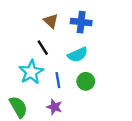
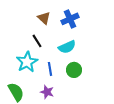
blue cross: (81, 22) -> (70, 19), turned -30

